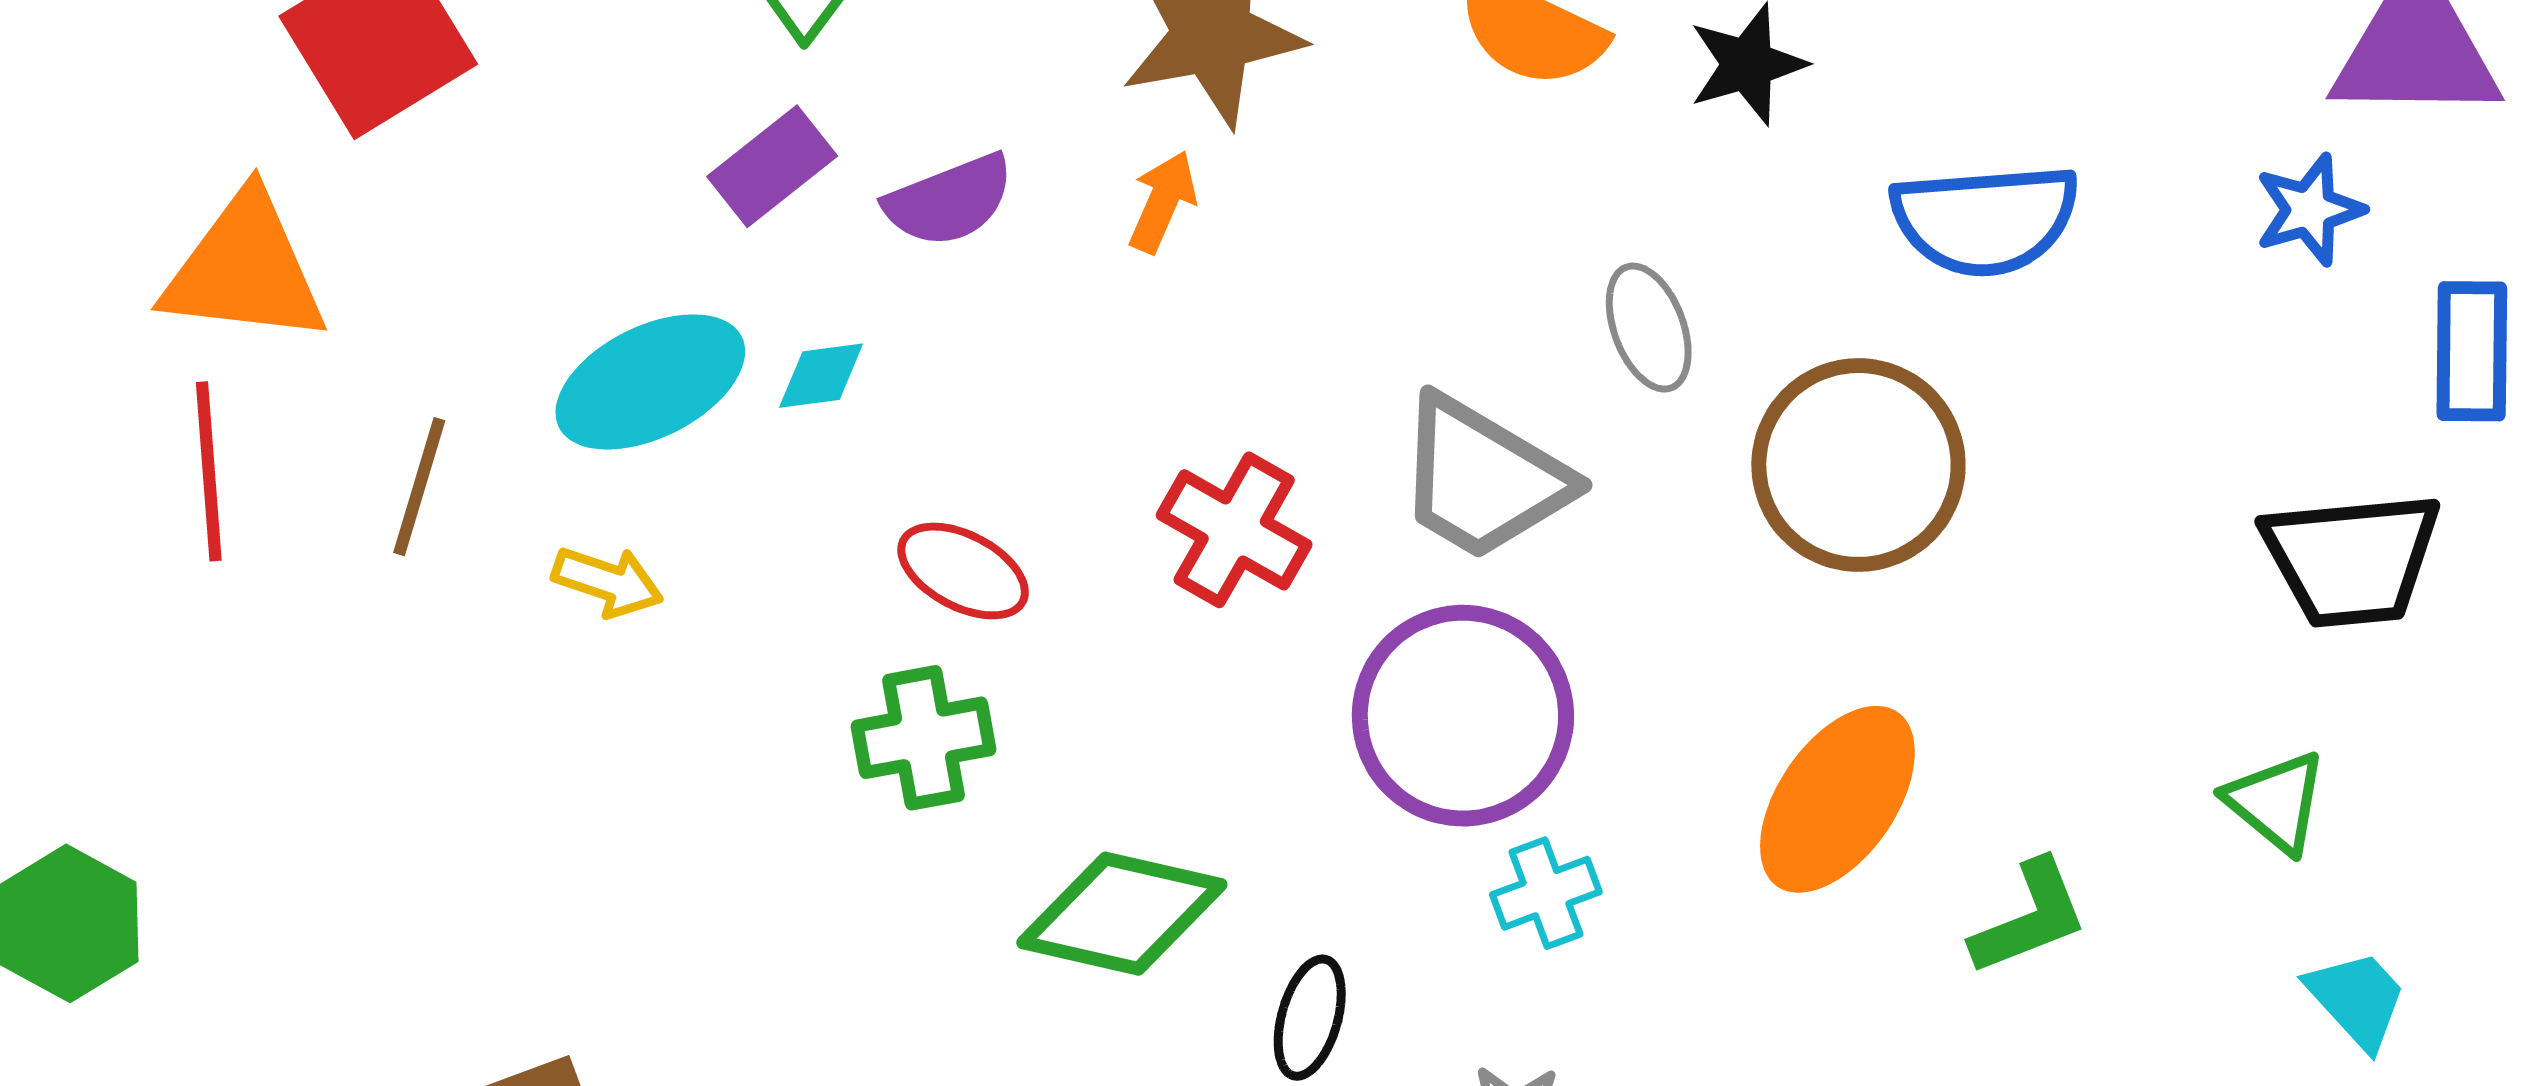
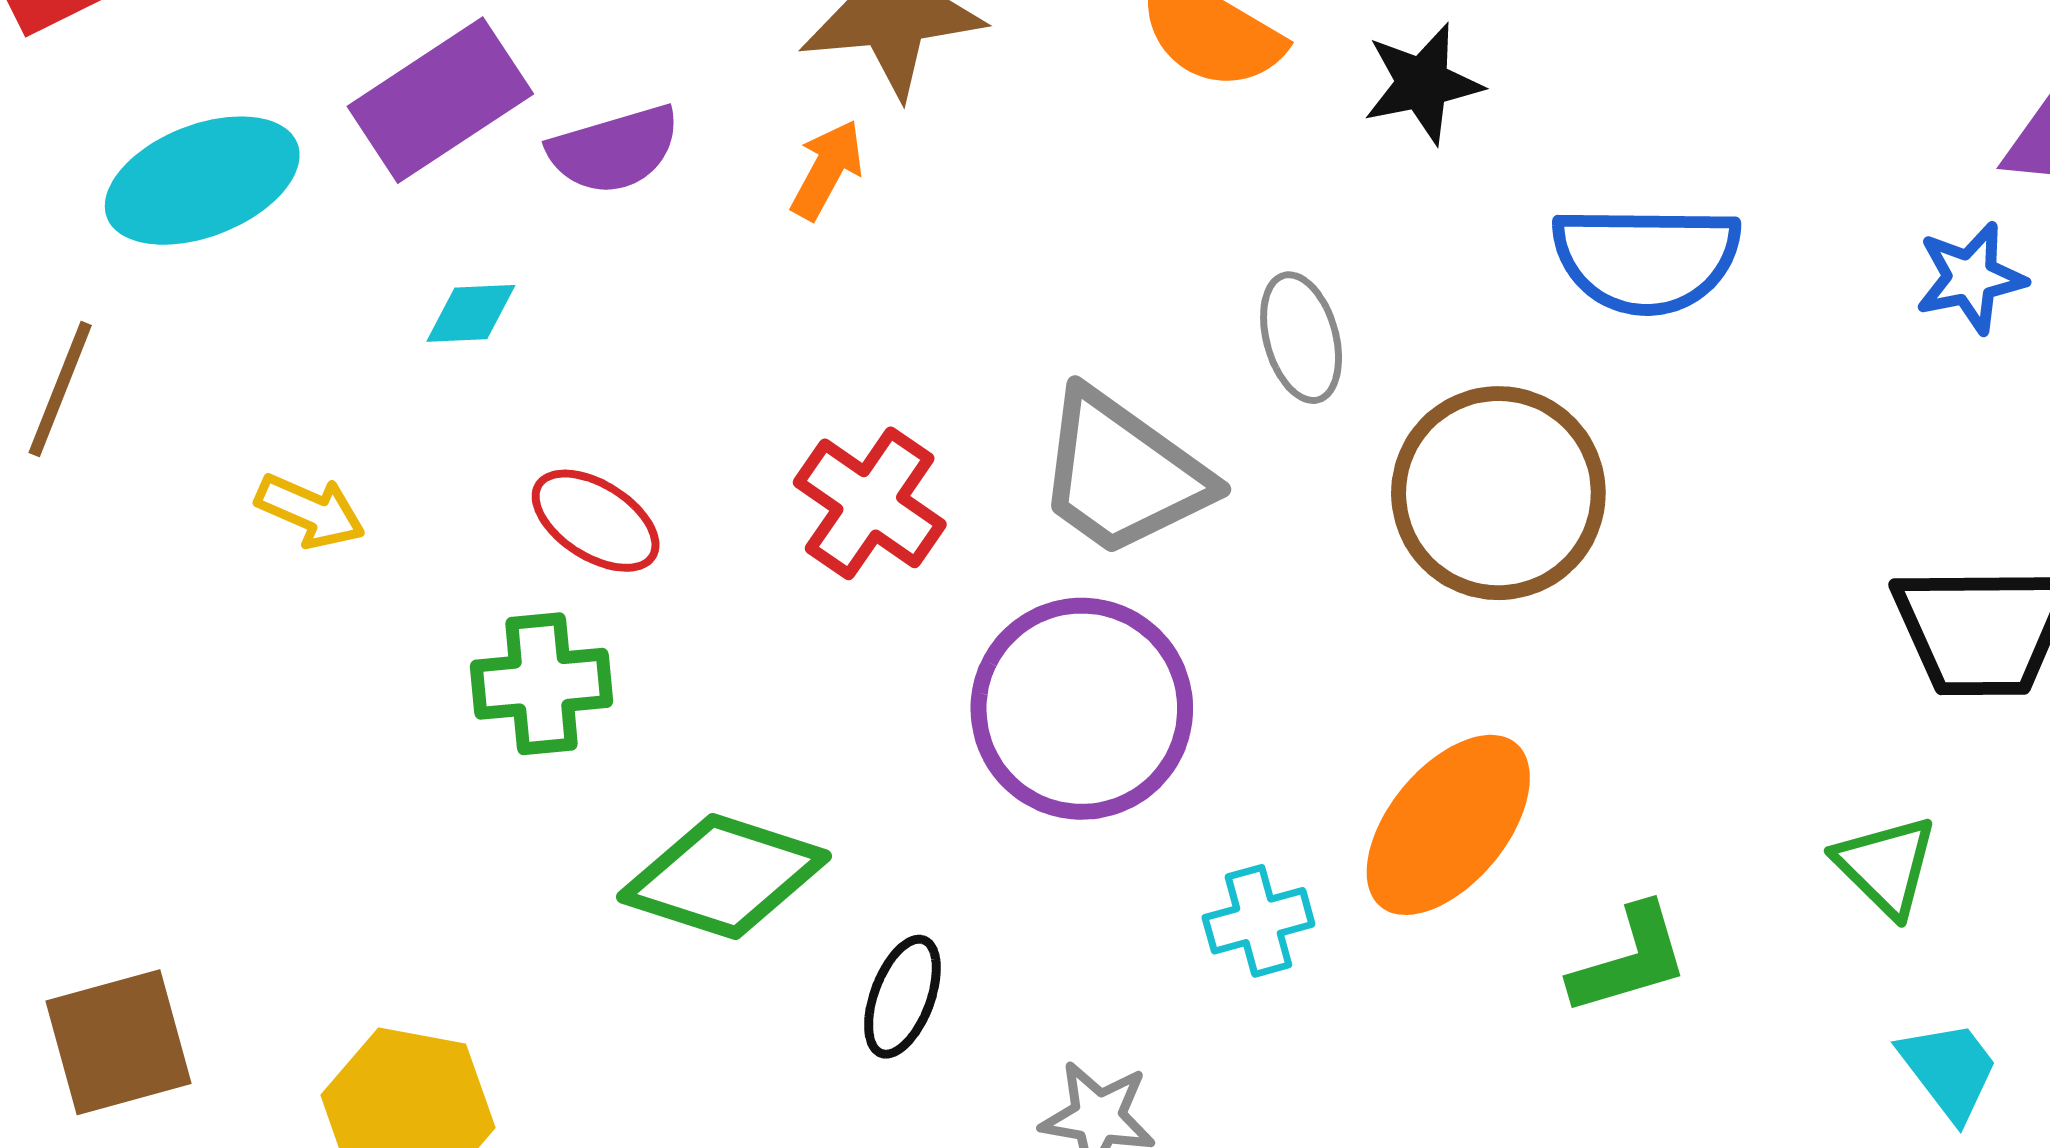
purple rectangle: (772, 166) -> (440, 100), size x1.4
cyan ellipse: (650, 382) -> (202, 181), moved
yellow arrow: (608, 582) -> (310, 511), moved
cyan cross: (1546, 893) -> (1258, 921), moved

